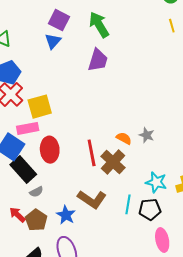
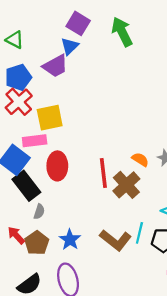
purple trapezoid: (98, 60) -> (55, 66), moved, turned 40
gray semicircle: (36, 192) -> (39, 212), turned -48
brown L-shape: (92, 199) -> (115, 240), moved

